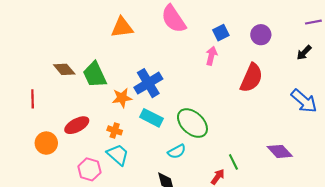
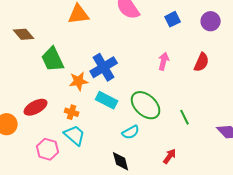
pink arrow: (211, 56) -> (164, 61), moved
brown diamond: (64, 69) -> (24, 34), moved
red semicircle: (251, 78) -> (202, 62), size x0.7
green line: (233, 162) -> (185, 117), moved

